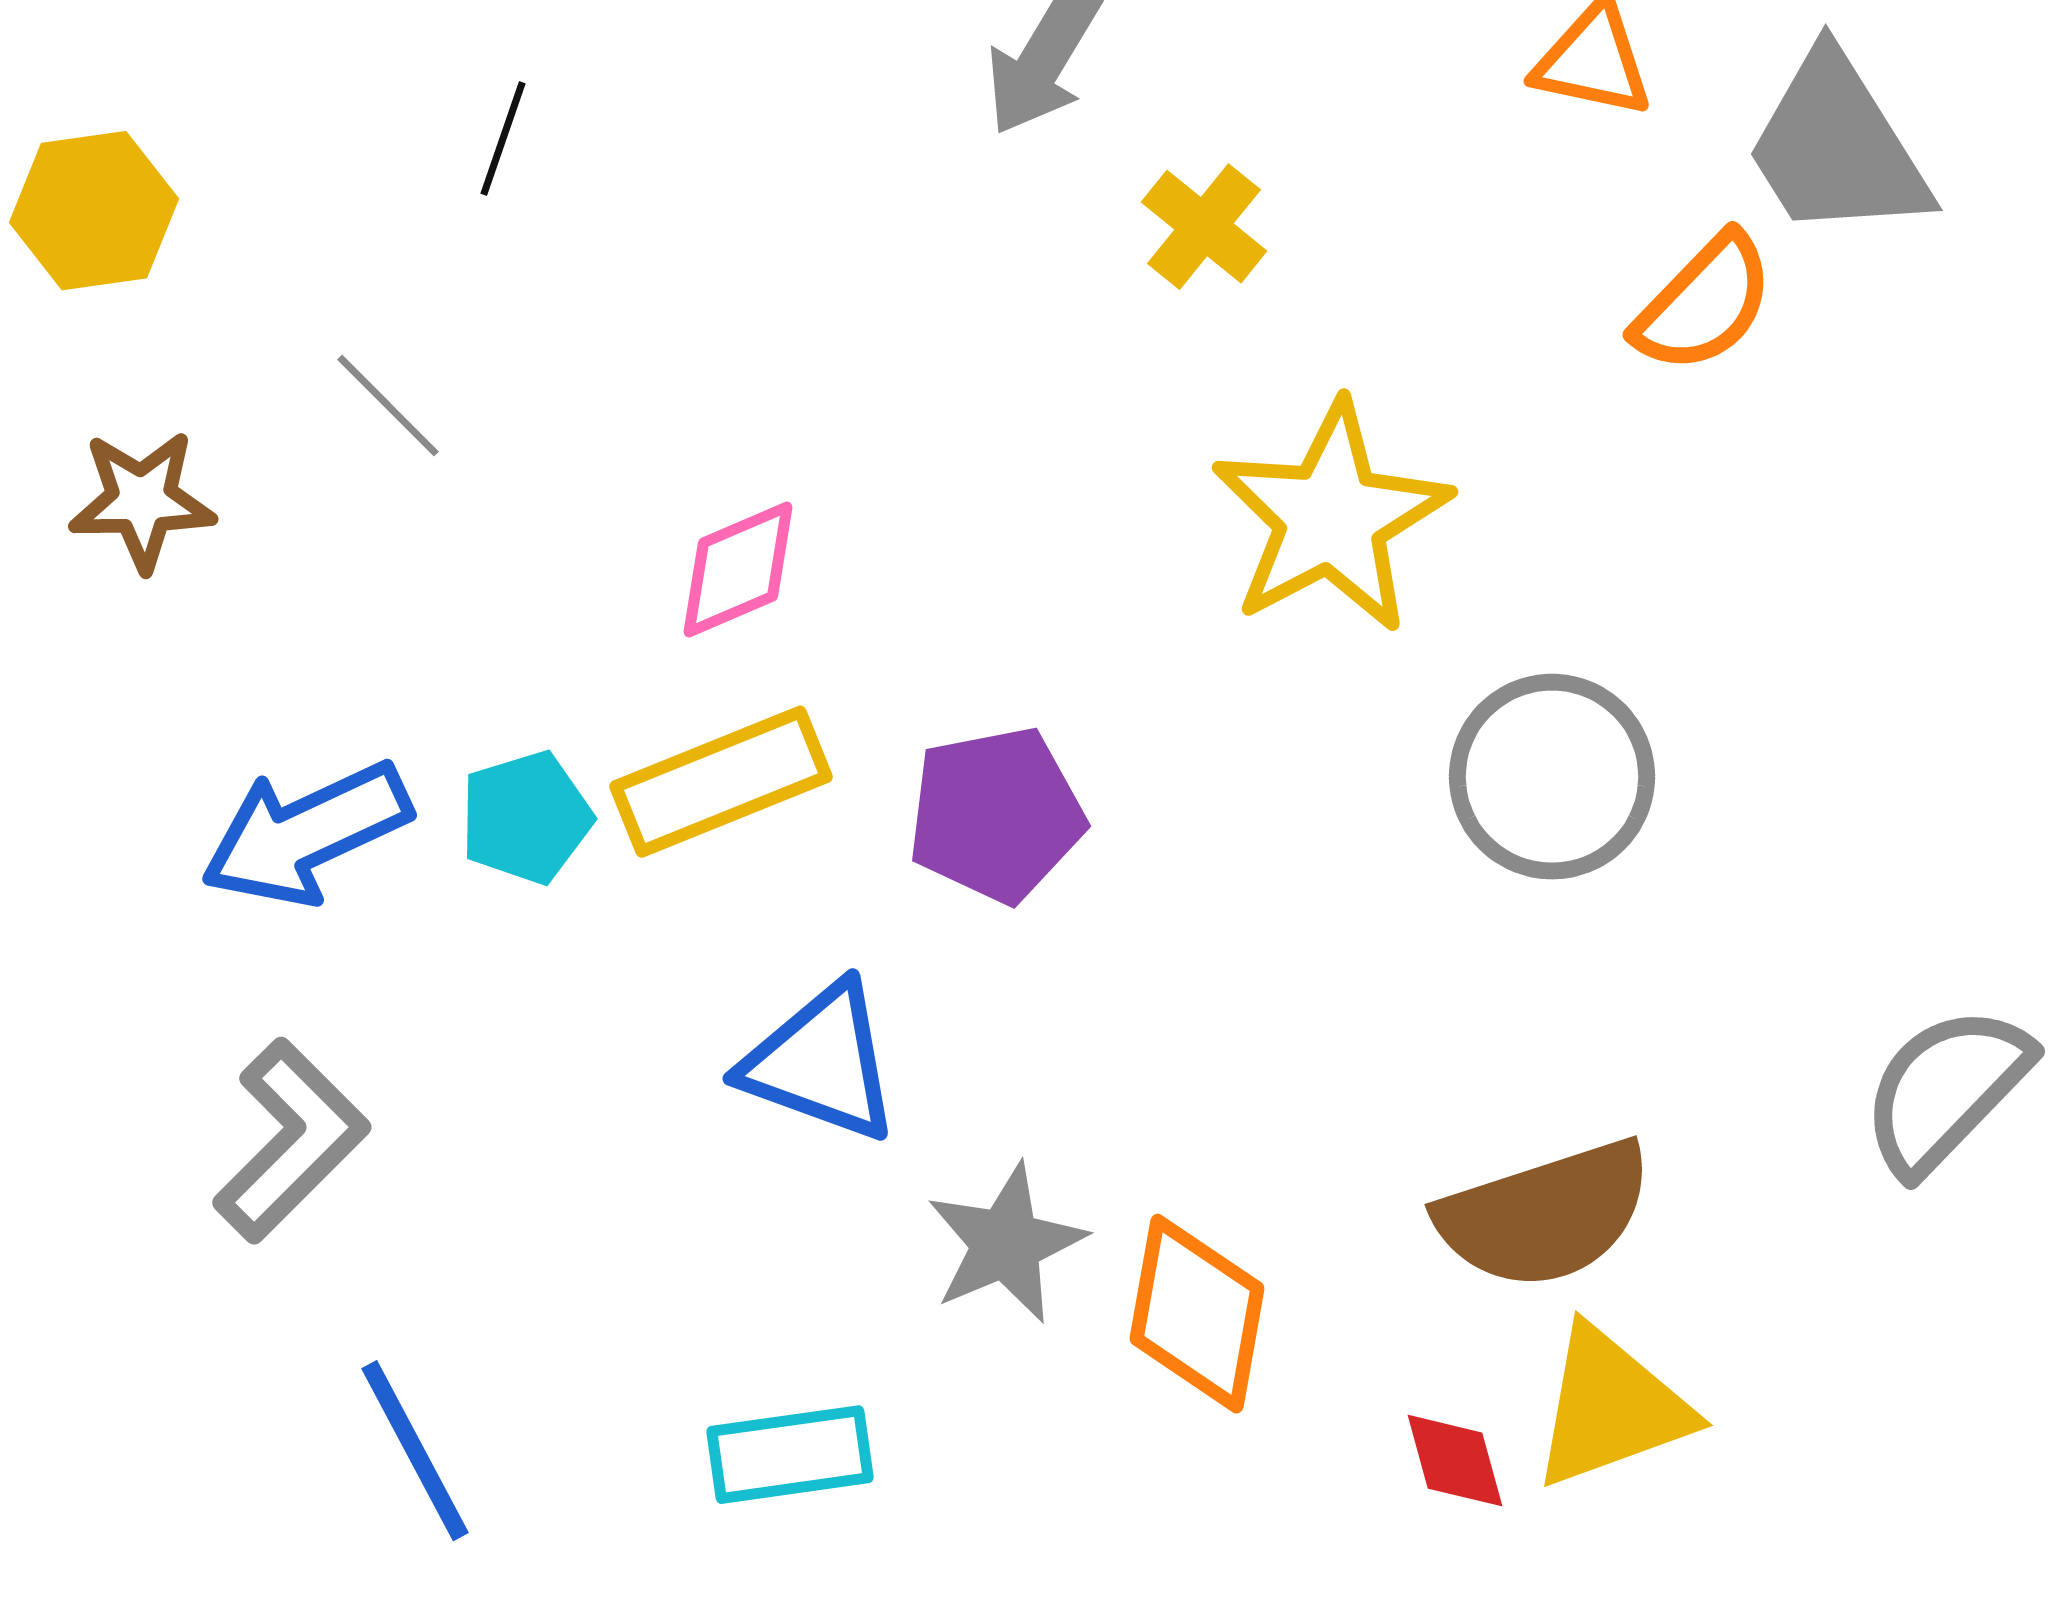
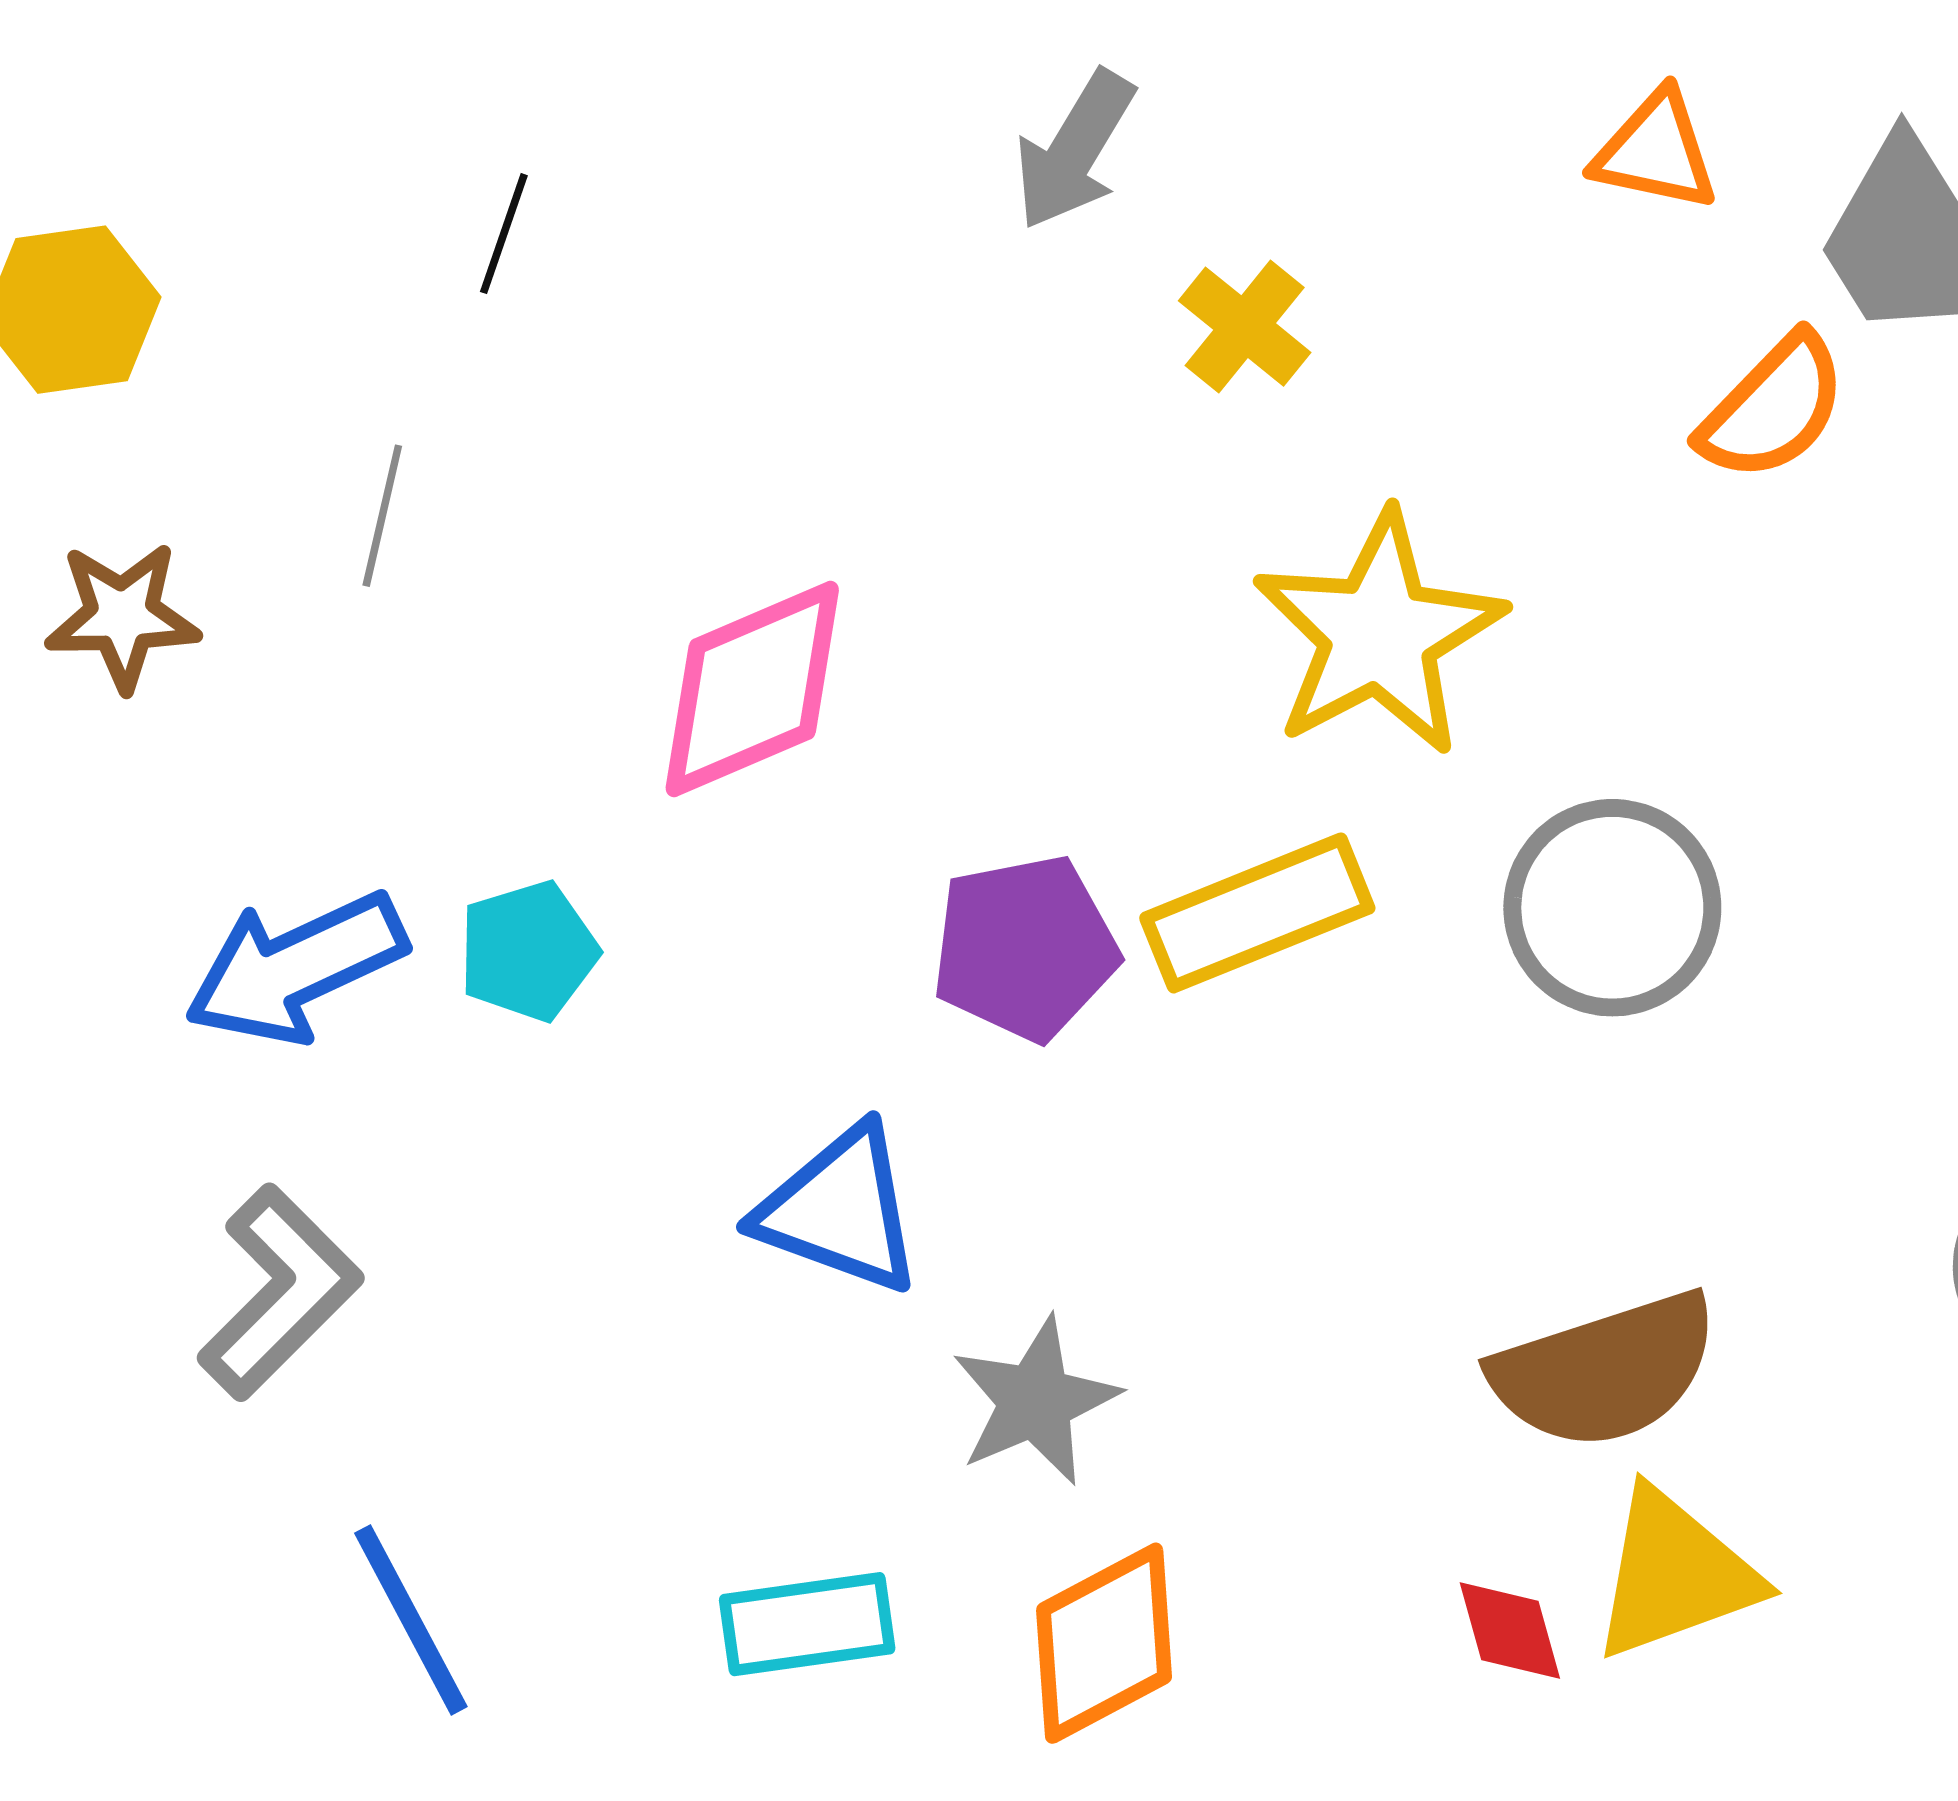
gray line: (388, 406) -> (382, 516), turned 58
pink diamond: (738, 570) -> (752, 689), size x1.5
yellow rectangle: (721, 782) -> (1257, 913), moved
orange diamond: (1197, 1314) -> (1104, 1643), moved, turned 52

